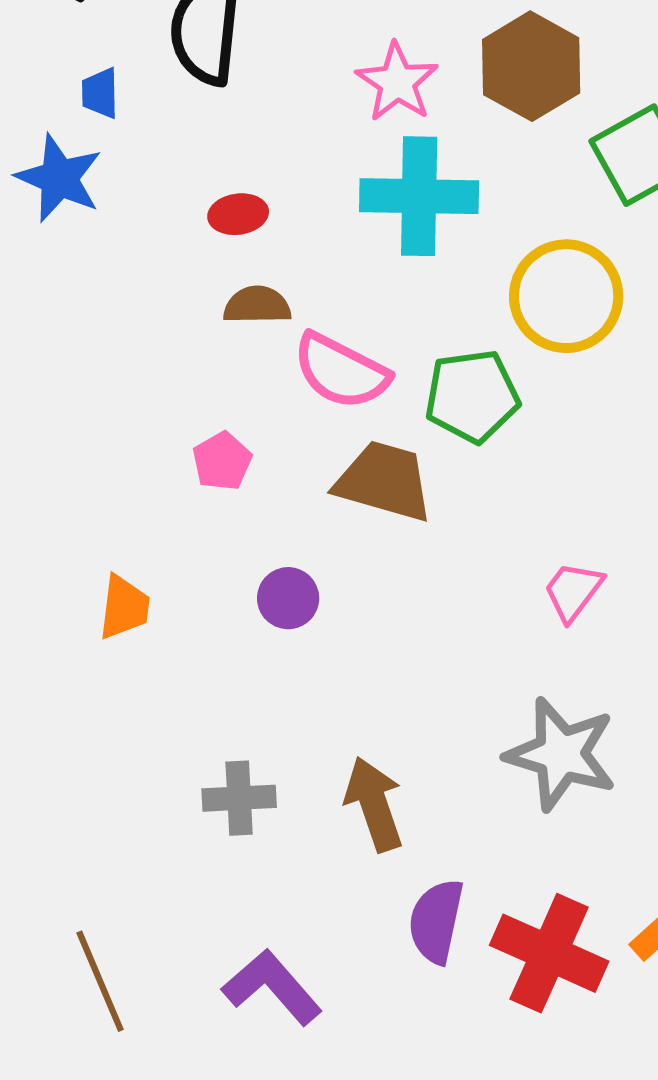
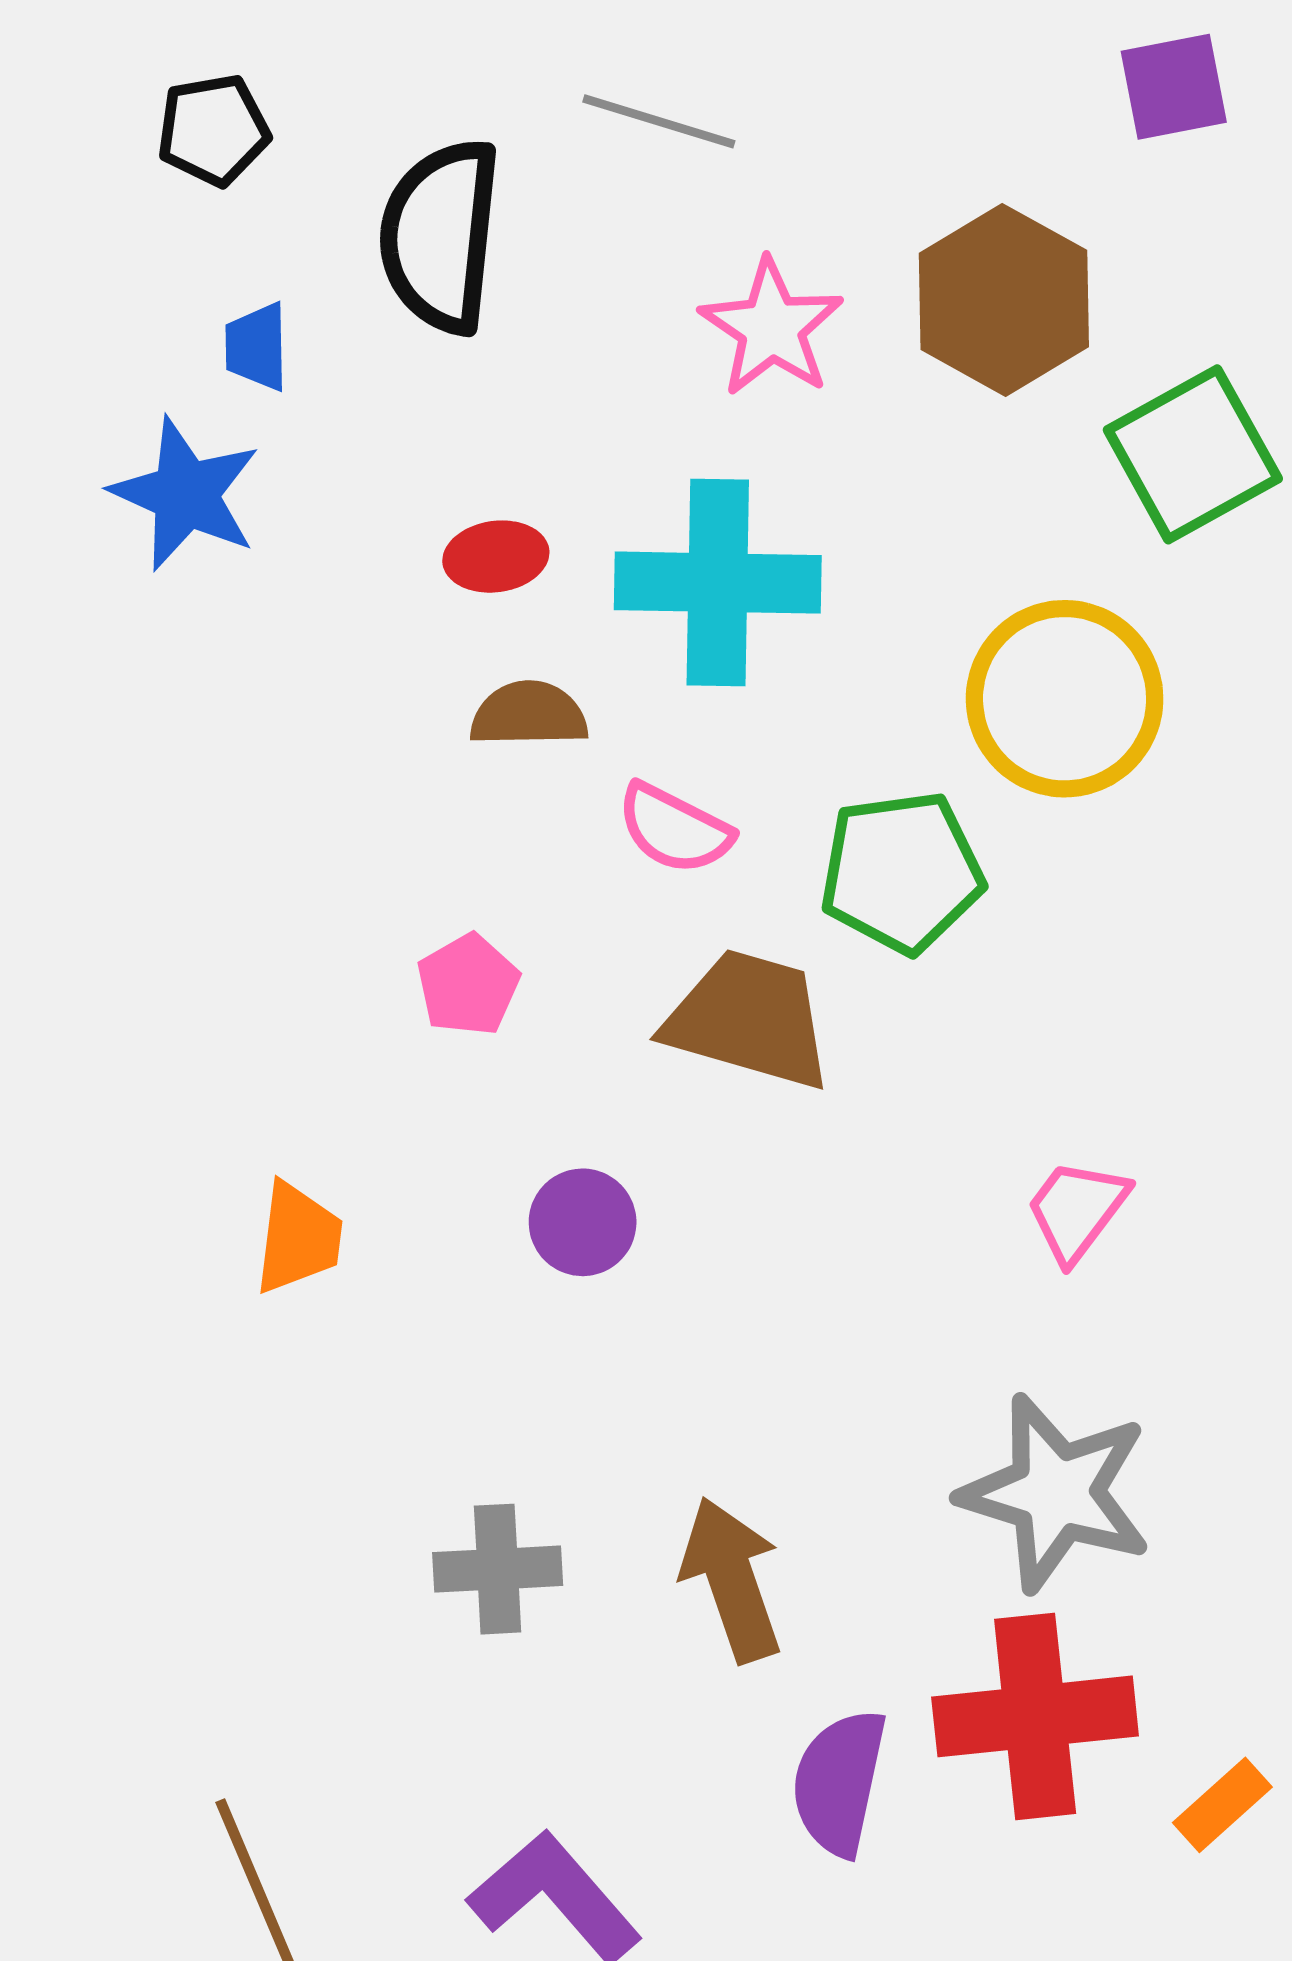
cyan cross: (419, 196) -> (718, 583), moved
pink semicircle: (341, 371) -> (674, 829), size x0.7
red cross: (549, 953) -> (1035, 1716), moved, turned -30

